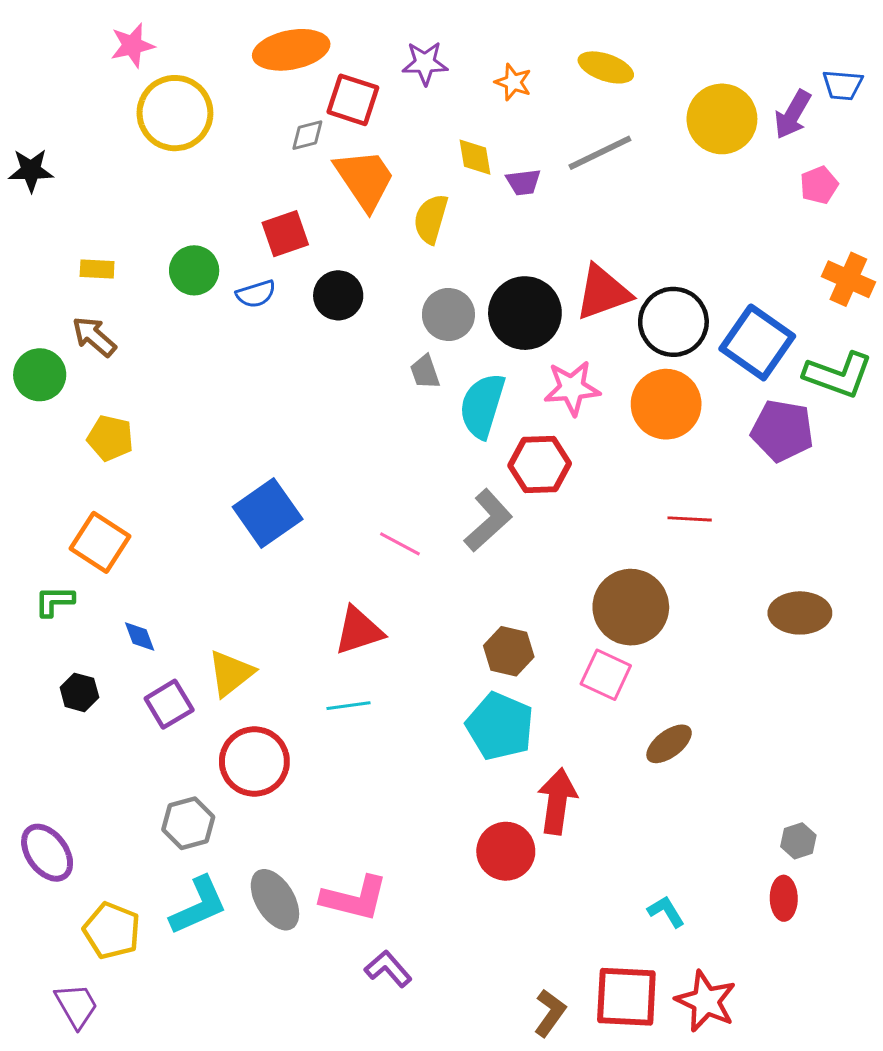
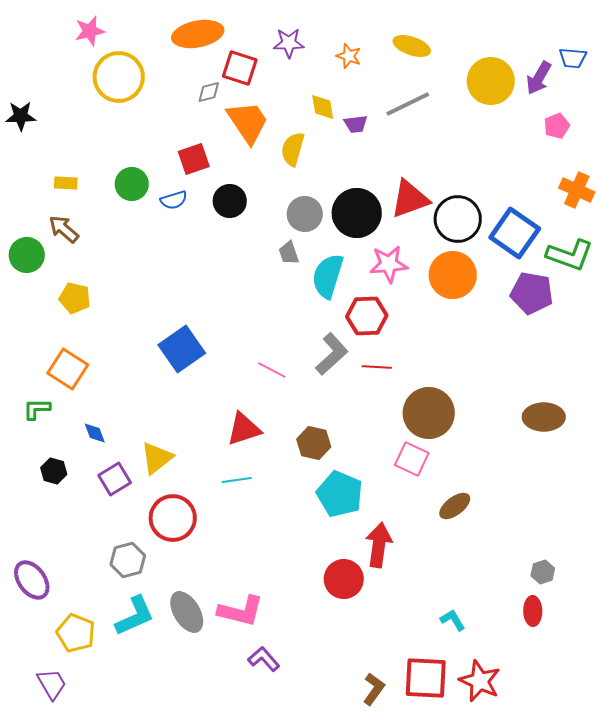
red line: (690, 519) -> (377, 367), moved
brown hexagon: (509, 651) -> (314, 443), moved

